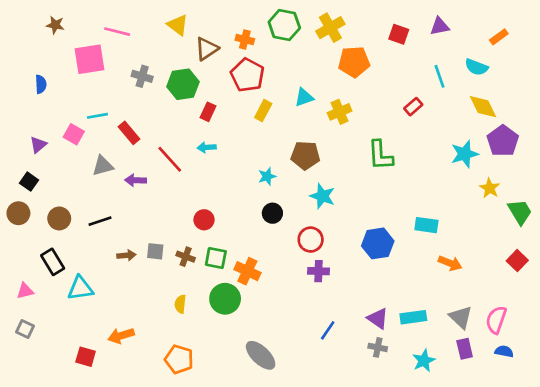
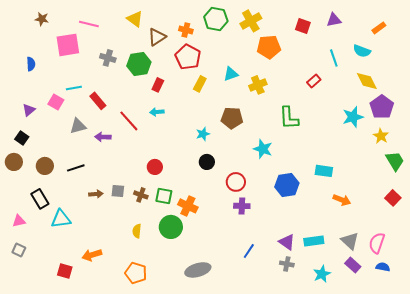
yellow star: (490, 188) -> (381, 136), moved
cyan star: (322, 196) -> (263, 149), moved
purple rectangle: (465, 349) -> (353, 265), turned -35
gray ellipse: (261, 355) -> (198, 270), turned -60

